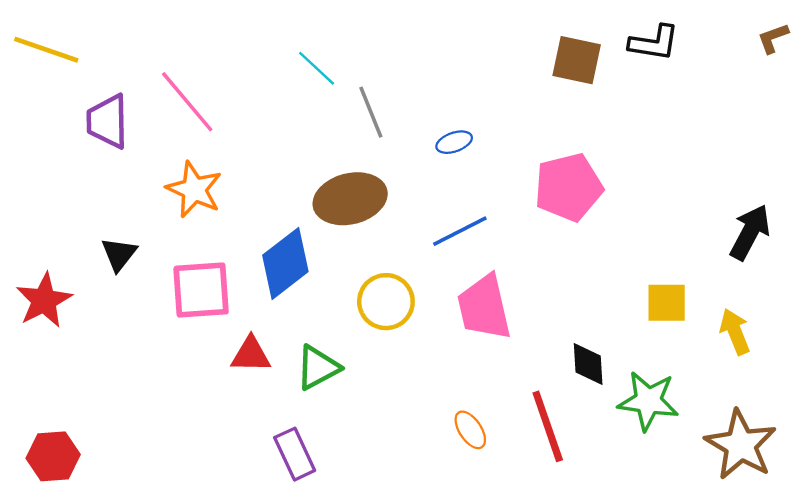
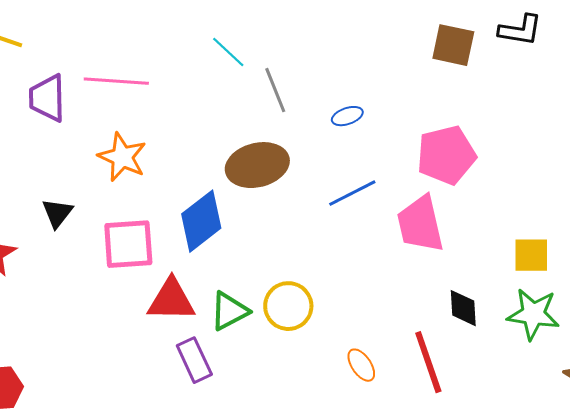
pink line: (187, 102) -> (116, 81), turned -46
yellow circle: (386, 302) -> (288, 306), moved
pink trapezoid: (484, 307) -> (420, 224), moved
red triangle: (251, 355) -> (171, 300), size x1.4
green star: (648, 401) -> (533, 314), moved
purple rectangle: (295, 454) -> (194, 360), moved

